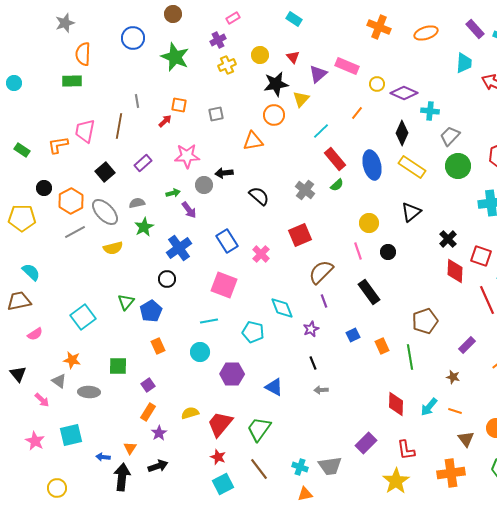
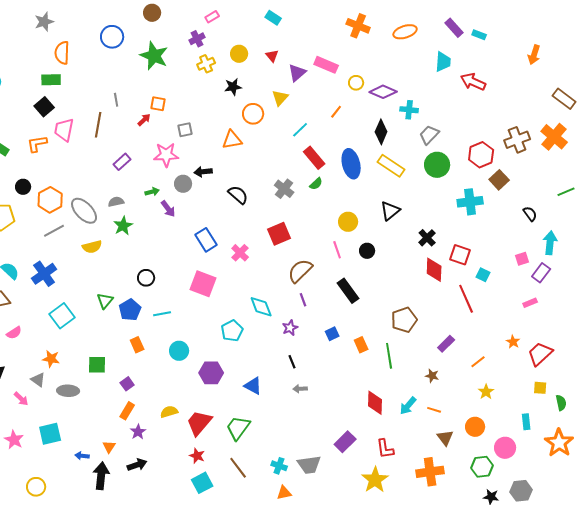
black star: (276, 84) -> (233, 87), moved, size x0.7
gray square: (216, 114) -> (185, 130), moved
black square: (105, 172) -> (44, 107), moved
blue cross: (179, 248) -> (44, 274), moved
cyan line: (209, 321) -> (162, 314), moved
cyan pentagon: (253, 332) -> (232, 331), turned 30

